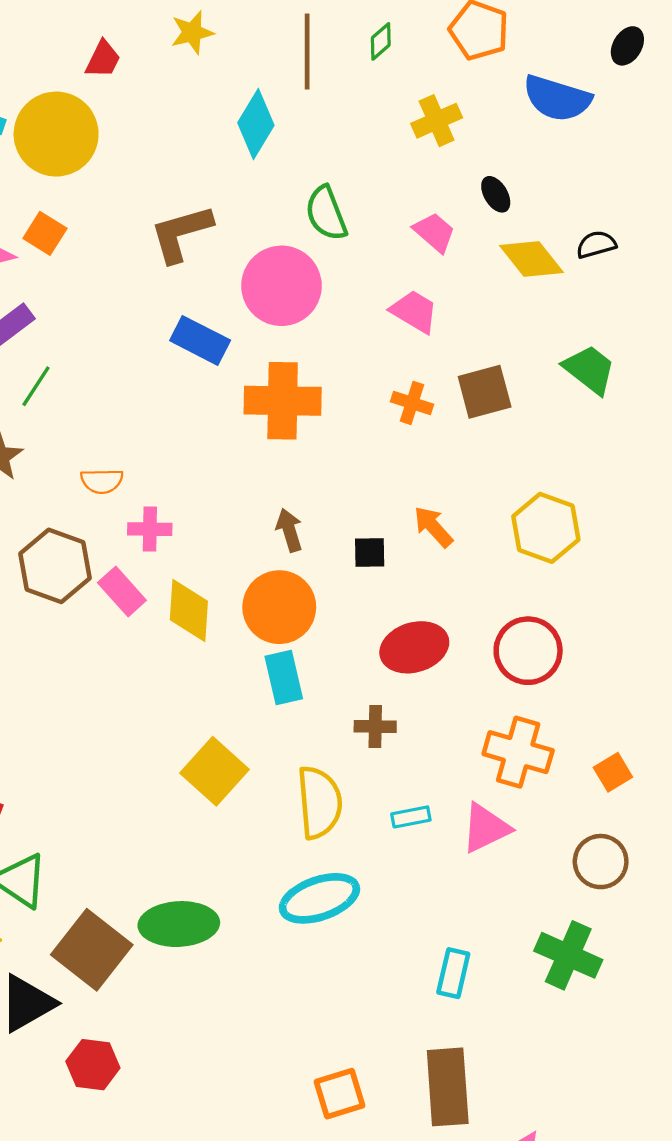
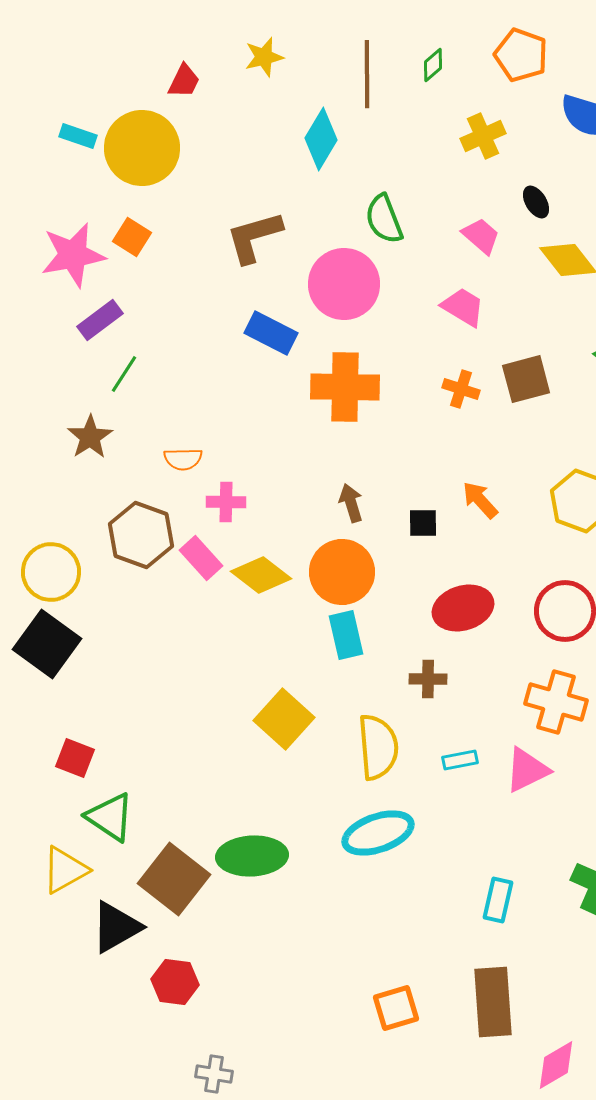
yellow diamond: (189, 610) -> (261, 575), turned -56

